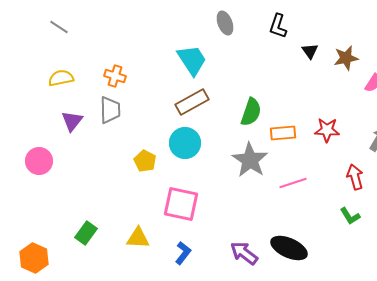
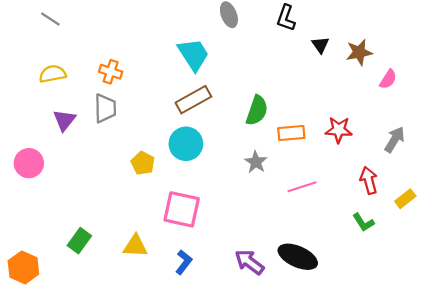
gray star: (250, 160) -> (256, 162), size x0.6

